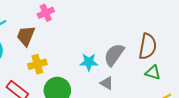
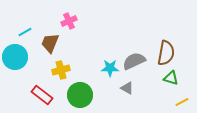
gray semicircle: (114, 55) -> (134, 61), turned 30

